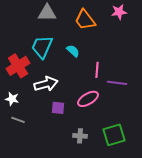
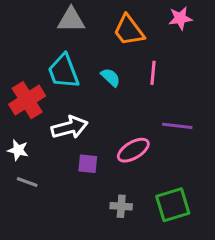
cyan trapezoid: (42, 47) -> (64, 71), turned -45
pink line: (97, 70) -> (153, 73), moved

